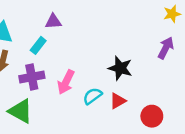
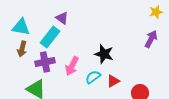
purple triangle: (53, 21) -> (62, 18), turned 40
cyan rectangle: (38, 45) -> (50, 37), size x1.5
black star: (120, 68) -> (104, 54), moved

